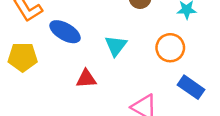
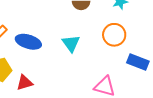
red triangle: (86, 79) -> (25, 83), moved

